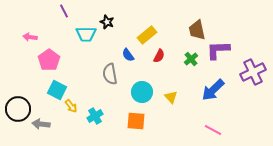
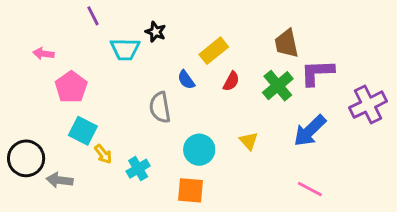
green cross: (191, 59) -> (278, 86), size x1.5
cyan circle: (142, 92) -> (199, 150), moved
orange square: (136, 121) -> (190, 190), moved

